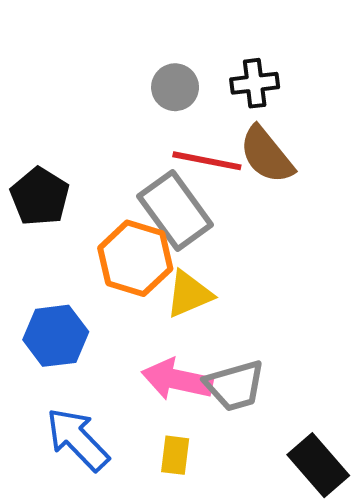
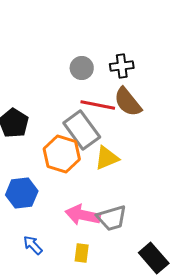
yellow triangle: (189, 294) -> (107, 158), moved
blue arrow: (78, 439) -> (33, 245), size x0.6

